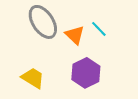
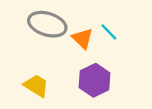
gray ellipse: (43, 22) -> (47, 24), turned -40

